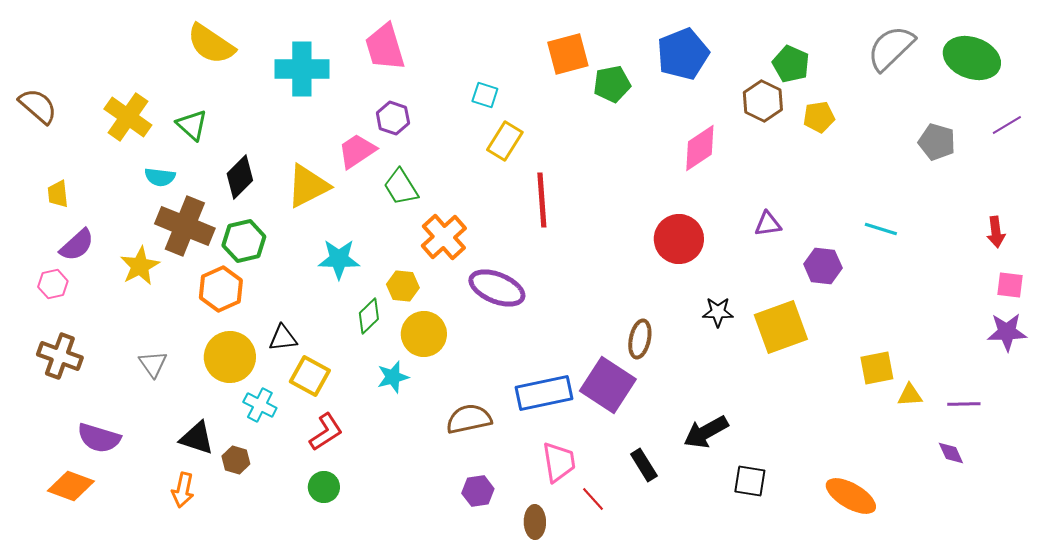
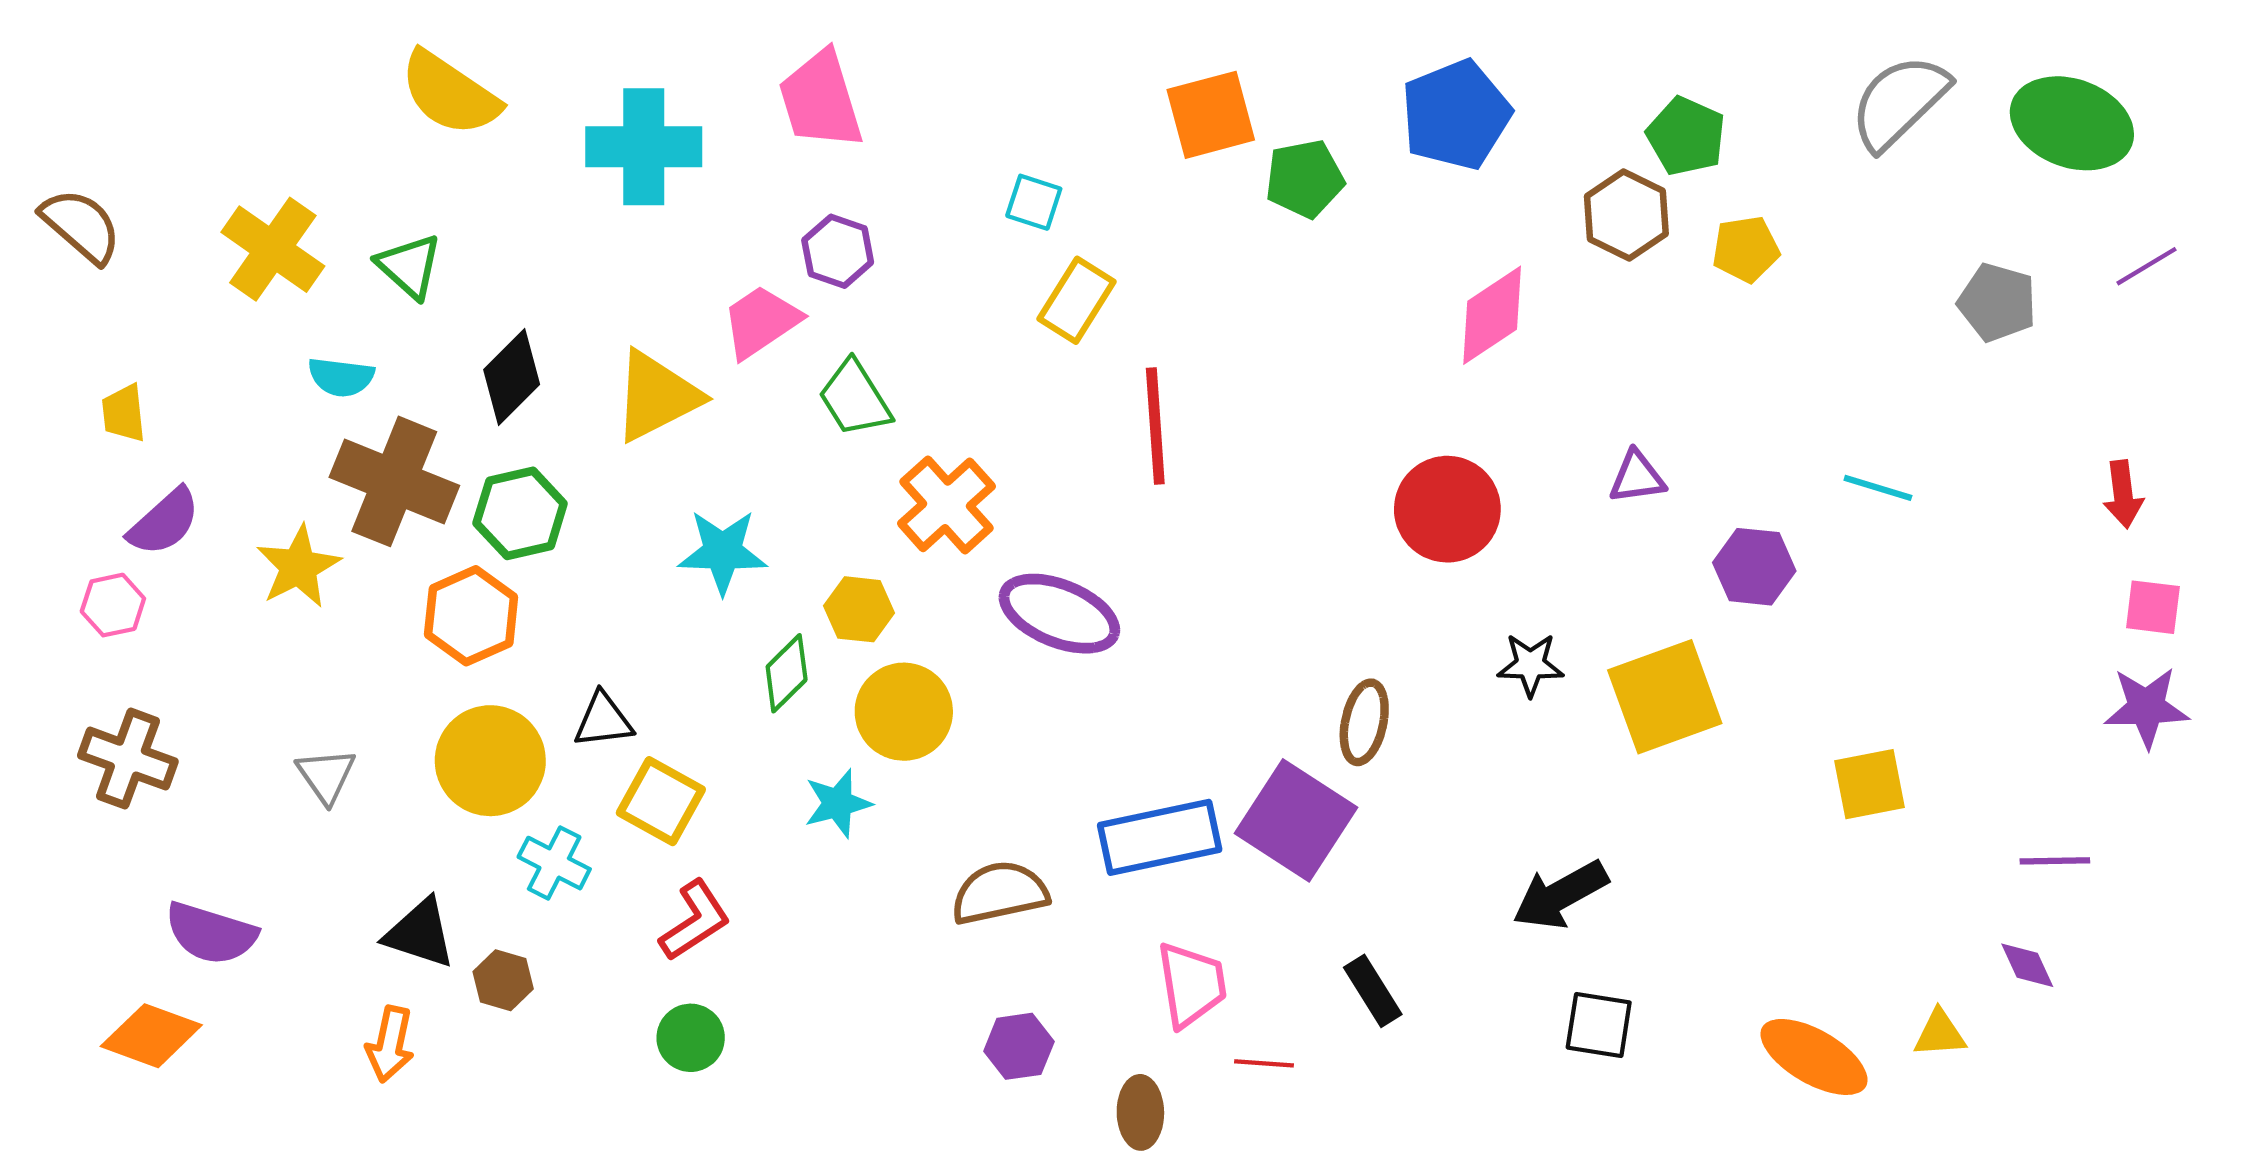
yellow triangle: (910, 395) -> (1940, 1034), moved
black arrow: (706, 432) -> (1560, 895), moved
red line: (593, 499) -> (1264, 1063), turned -44

